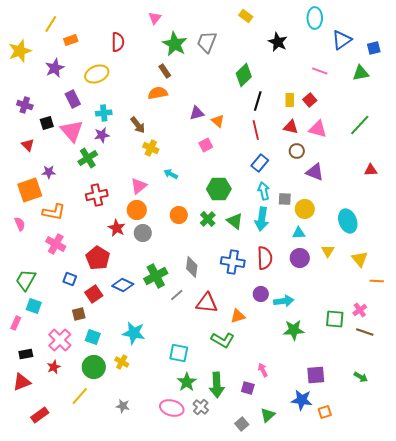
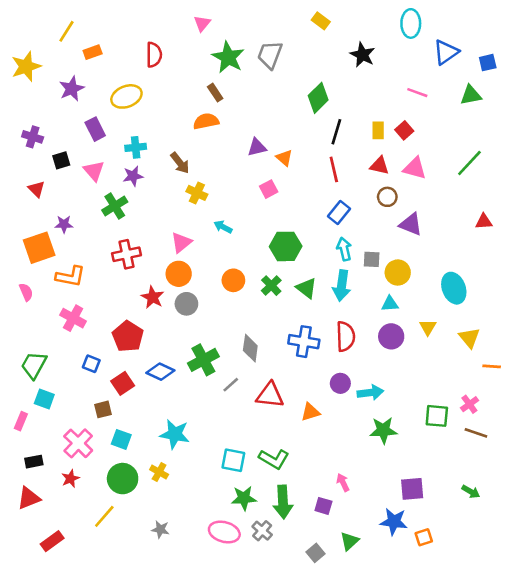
pink triangle: (72, 131) -> (94, 171), size x0.7
green L-shape: (223, 340) -> (274, 459), moved
green star: (187, 382) -> (244, 498), turned 30

